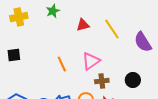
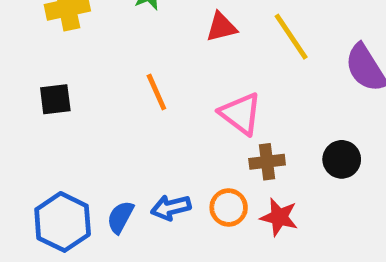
pink triangle: (91, 61) -> (241, 114), turned -48
orange line: (62, 64) -> (156, 92), moved

